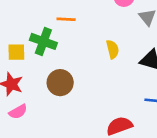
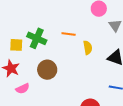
orange line: (66, 19) -> (69, 34), moved
pink semicircle: (18, 112) -> (23, 89), moved

